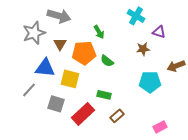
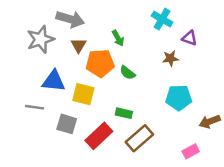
brown triangle: (60, 44) -> (79, 45), moved
brown arrow: (176, 66) -> (210, 122), moved
gray line: (29, 90) -> (35, 107), turned 56
brown rectangle: (117, 116) -> (139, 138), size x1.6

